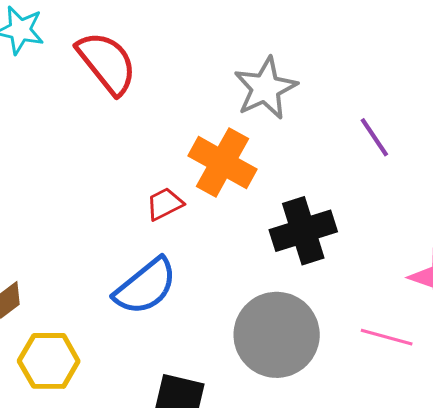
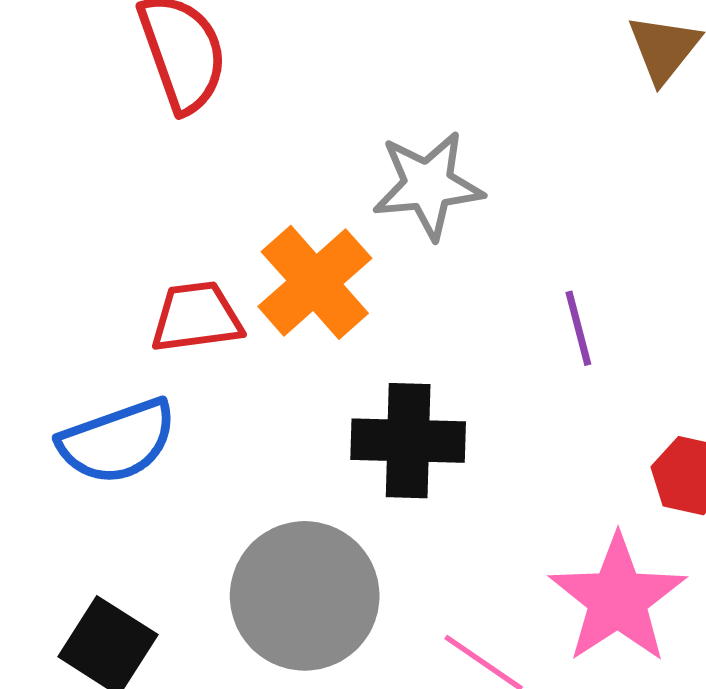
red trapezoid: (165, 204) -> (196, 317), size x1.4

